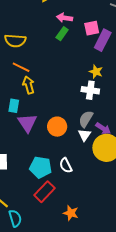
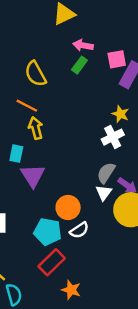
yellow semicircle: (15, 41) -> (36, 74), moved, turned 55
white cross: (90, 90) -> (113, 137), turned -36
orange circle: (57, 127) -> (68, 207), moved
white semicircle: (66, 165) -> (79, 230), turned -98
orange star: (71, 213) -> (71, 290), moved

